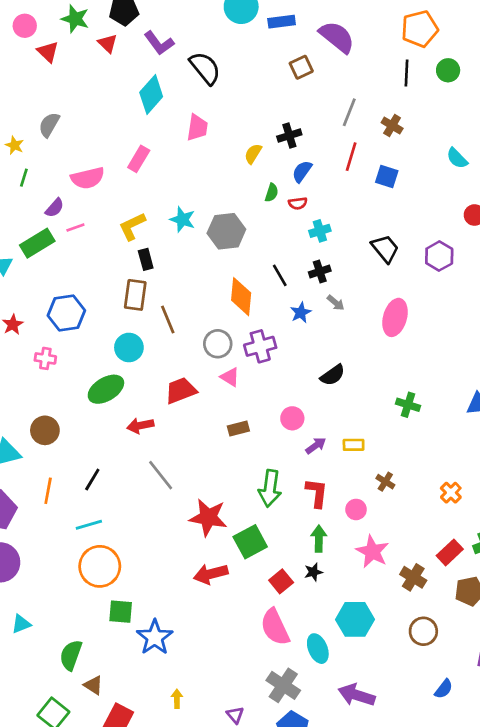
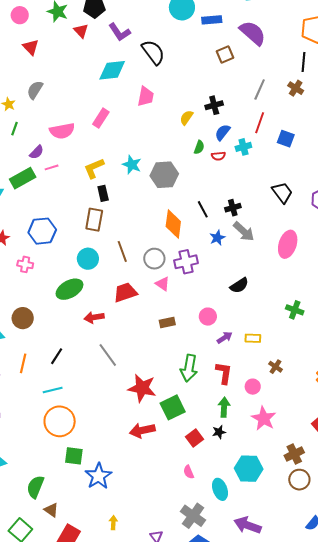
red triangle: (48, 52) -> (31, 47), moved
cyan diamond: (151, 94) -> (112, 70), turned 40
brown cross: (392, 126) -> (296, 88), moved
cyan cross: (320, 231) -> (243, 147), moved
gray arrow: (336, 303) -> (244, 231), size x1.6
brown line: (168, 319) -> (122, 251), moved
brown cross: (413, 577) -> (294, 454), moved, turned 30
pink semicircle: (275, 627) -> (189, 472), size x0.5

